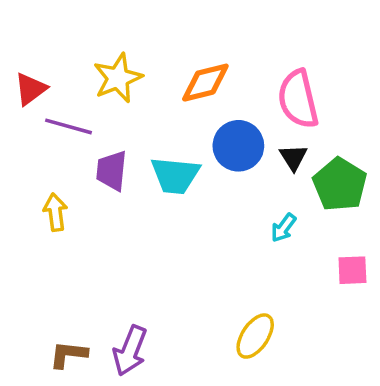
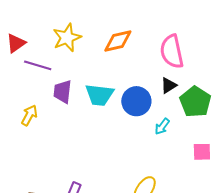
blue circle: (238, 146) -> (136, 101), moved
black triangle: (293, 157) -> (169, 85), turned 30
yellow arrow: (55, 212) -> (29, 115), turned 35

